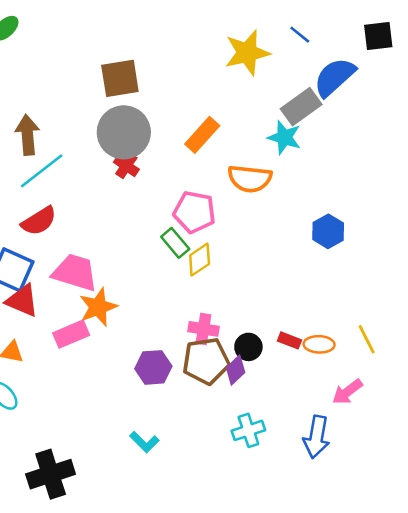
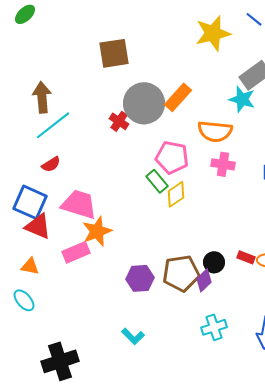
gray circle: (124, 132) -> (144, 103), moved
red semicircle: (39, 221) -> (51, 164), size x0.7
pink cross: (203, 329) -> (223, 164), moved

